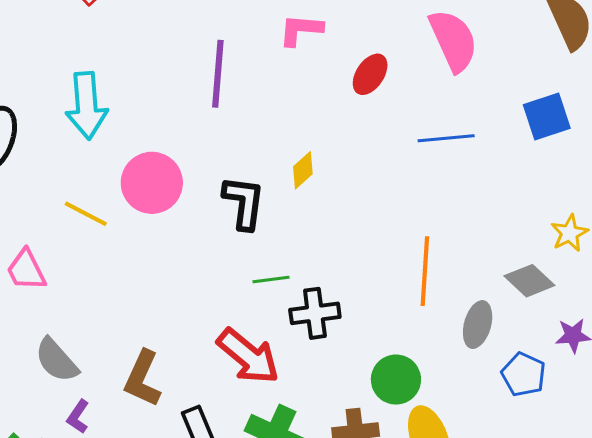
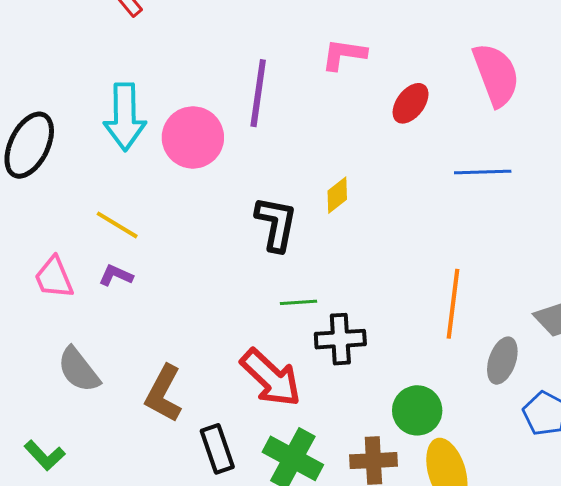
pink circle: (152, 183) -> (193, 137), moved
purple L-shape: (78, 417) -> (116, 275), moved, turned 76

